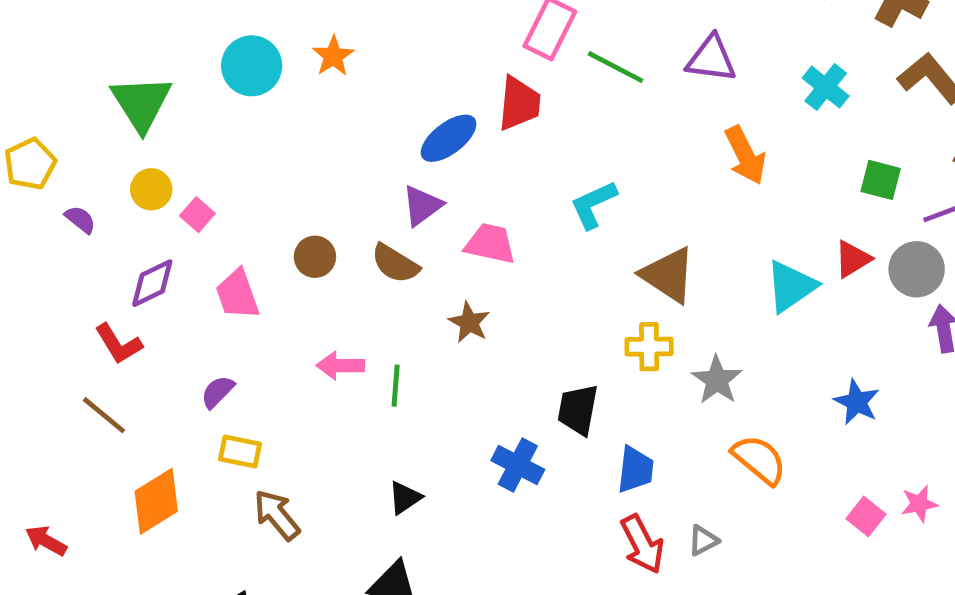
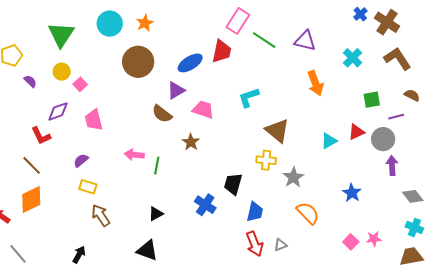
green square: (881, 180) -> (372, 100), turned -30
brown circle: (315, 257) -> (138, 62), moved, size x1.8
cyan triangle: (791, 286) -> (329, 141), size x0.7
orange diamond: (156, 501) -> (31, 199), moved

